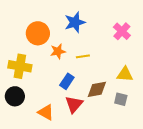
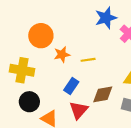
blue star: (75, 22) -> (106, 18), moved
black circle: (15, 96) -> (29, 102), moved

